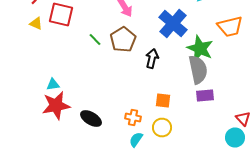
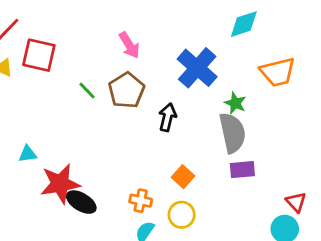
green star: (200, 48) -> (235, 103), size x0.6
orange square: (163, 100) -> (183, 177), turned 35
red star: (56, 106) -> (60, 184), moved

